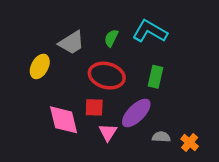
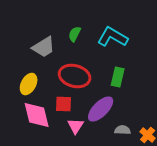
green semicircle: (111, 38) -> (75, 34), moved
yellow ellipse: (40, 66) -> (29, 84), moved

